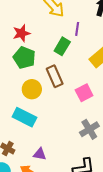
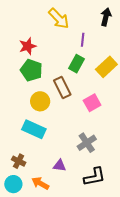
green rectangle: (62, 46) -> (76, 64), moved
gray cross: (89, 129) -> (87, 143), moved
purple triangle: (40, 154) -> (60, 165), moved

